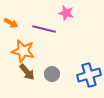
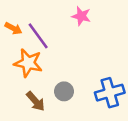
purple line: (44, 29) -> (38, 36), moved, turned 40
brown arrow: (27, 72) -> (36, 101), moved

